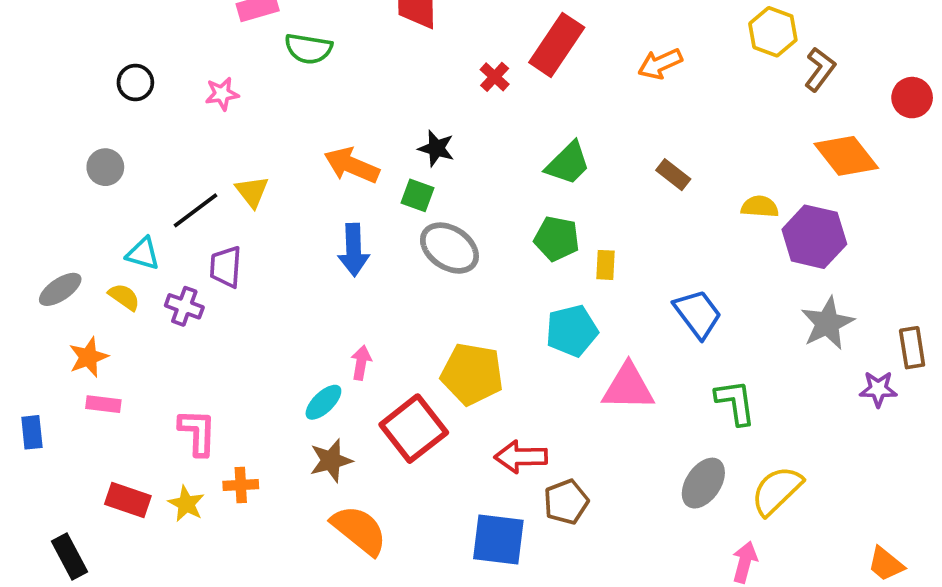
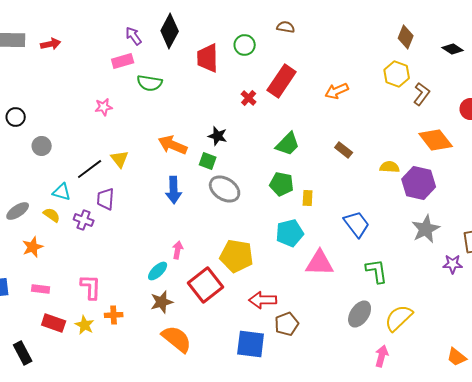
black circle: (135, 83) -> (16, 117), moved
pink rectangle: (103, 404) -> (41, 289), moved

